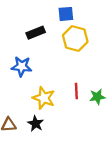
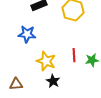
black star: (36, 124) -> (53, 81), moved

